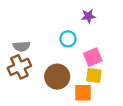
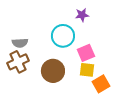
cyan circle: (68, 39) -> (63, 36), size x1.5
orange square: (83, 93) -> (101, 84), moved, turned -30

